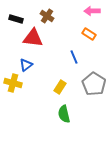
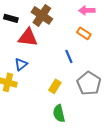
brown cross: (47, 16) -> (42, 15), size x1.5

